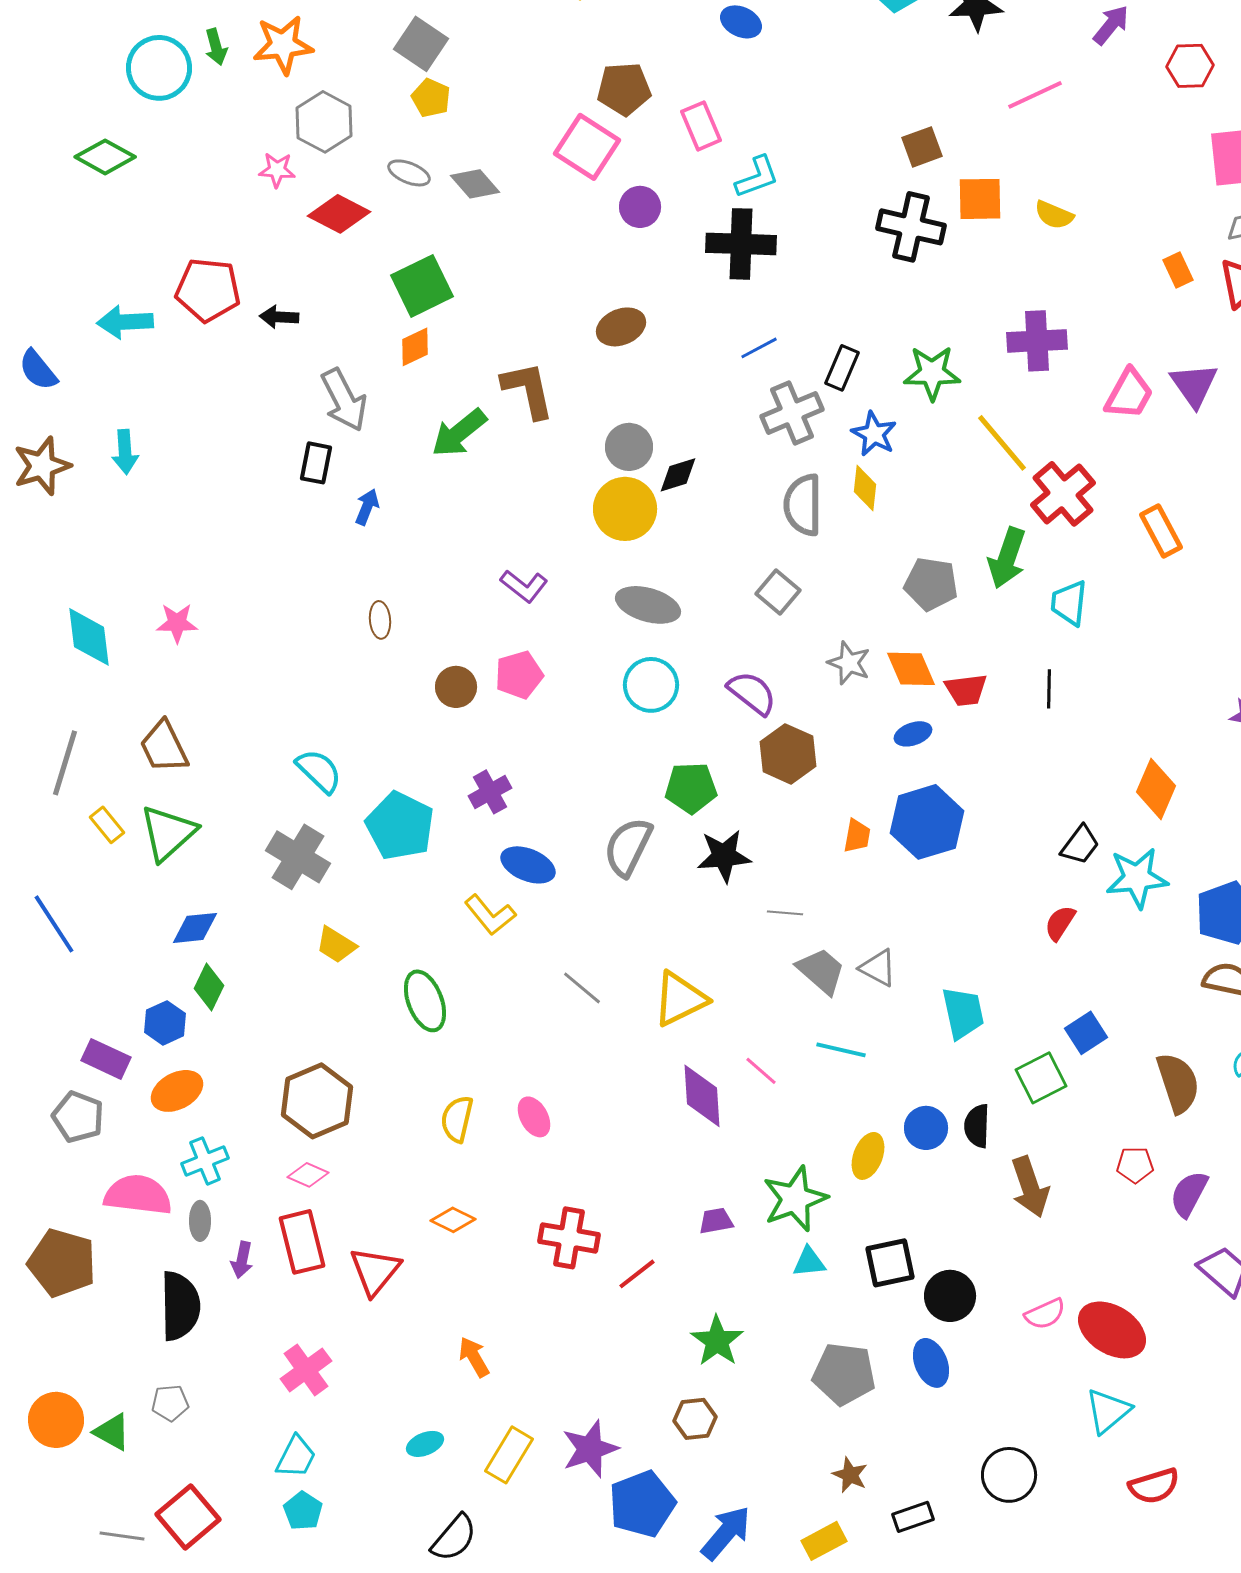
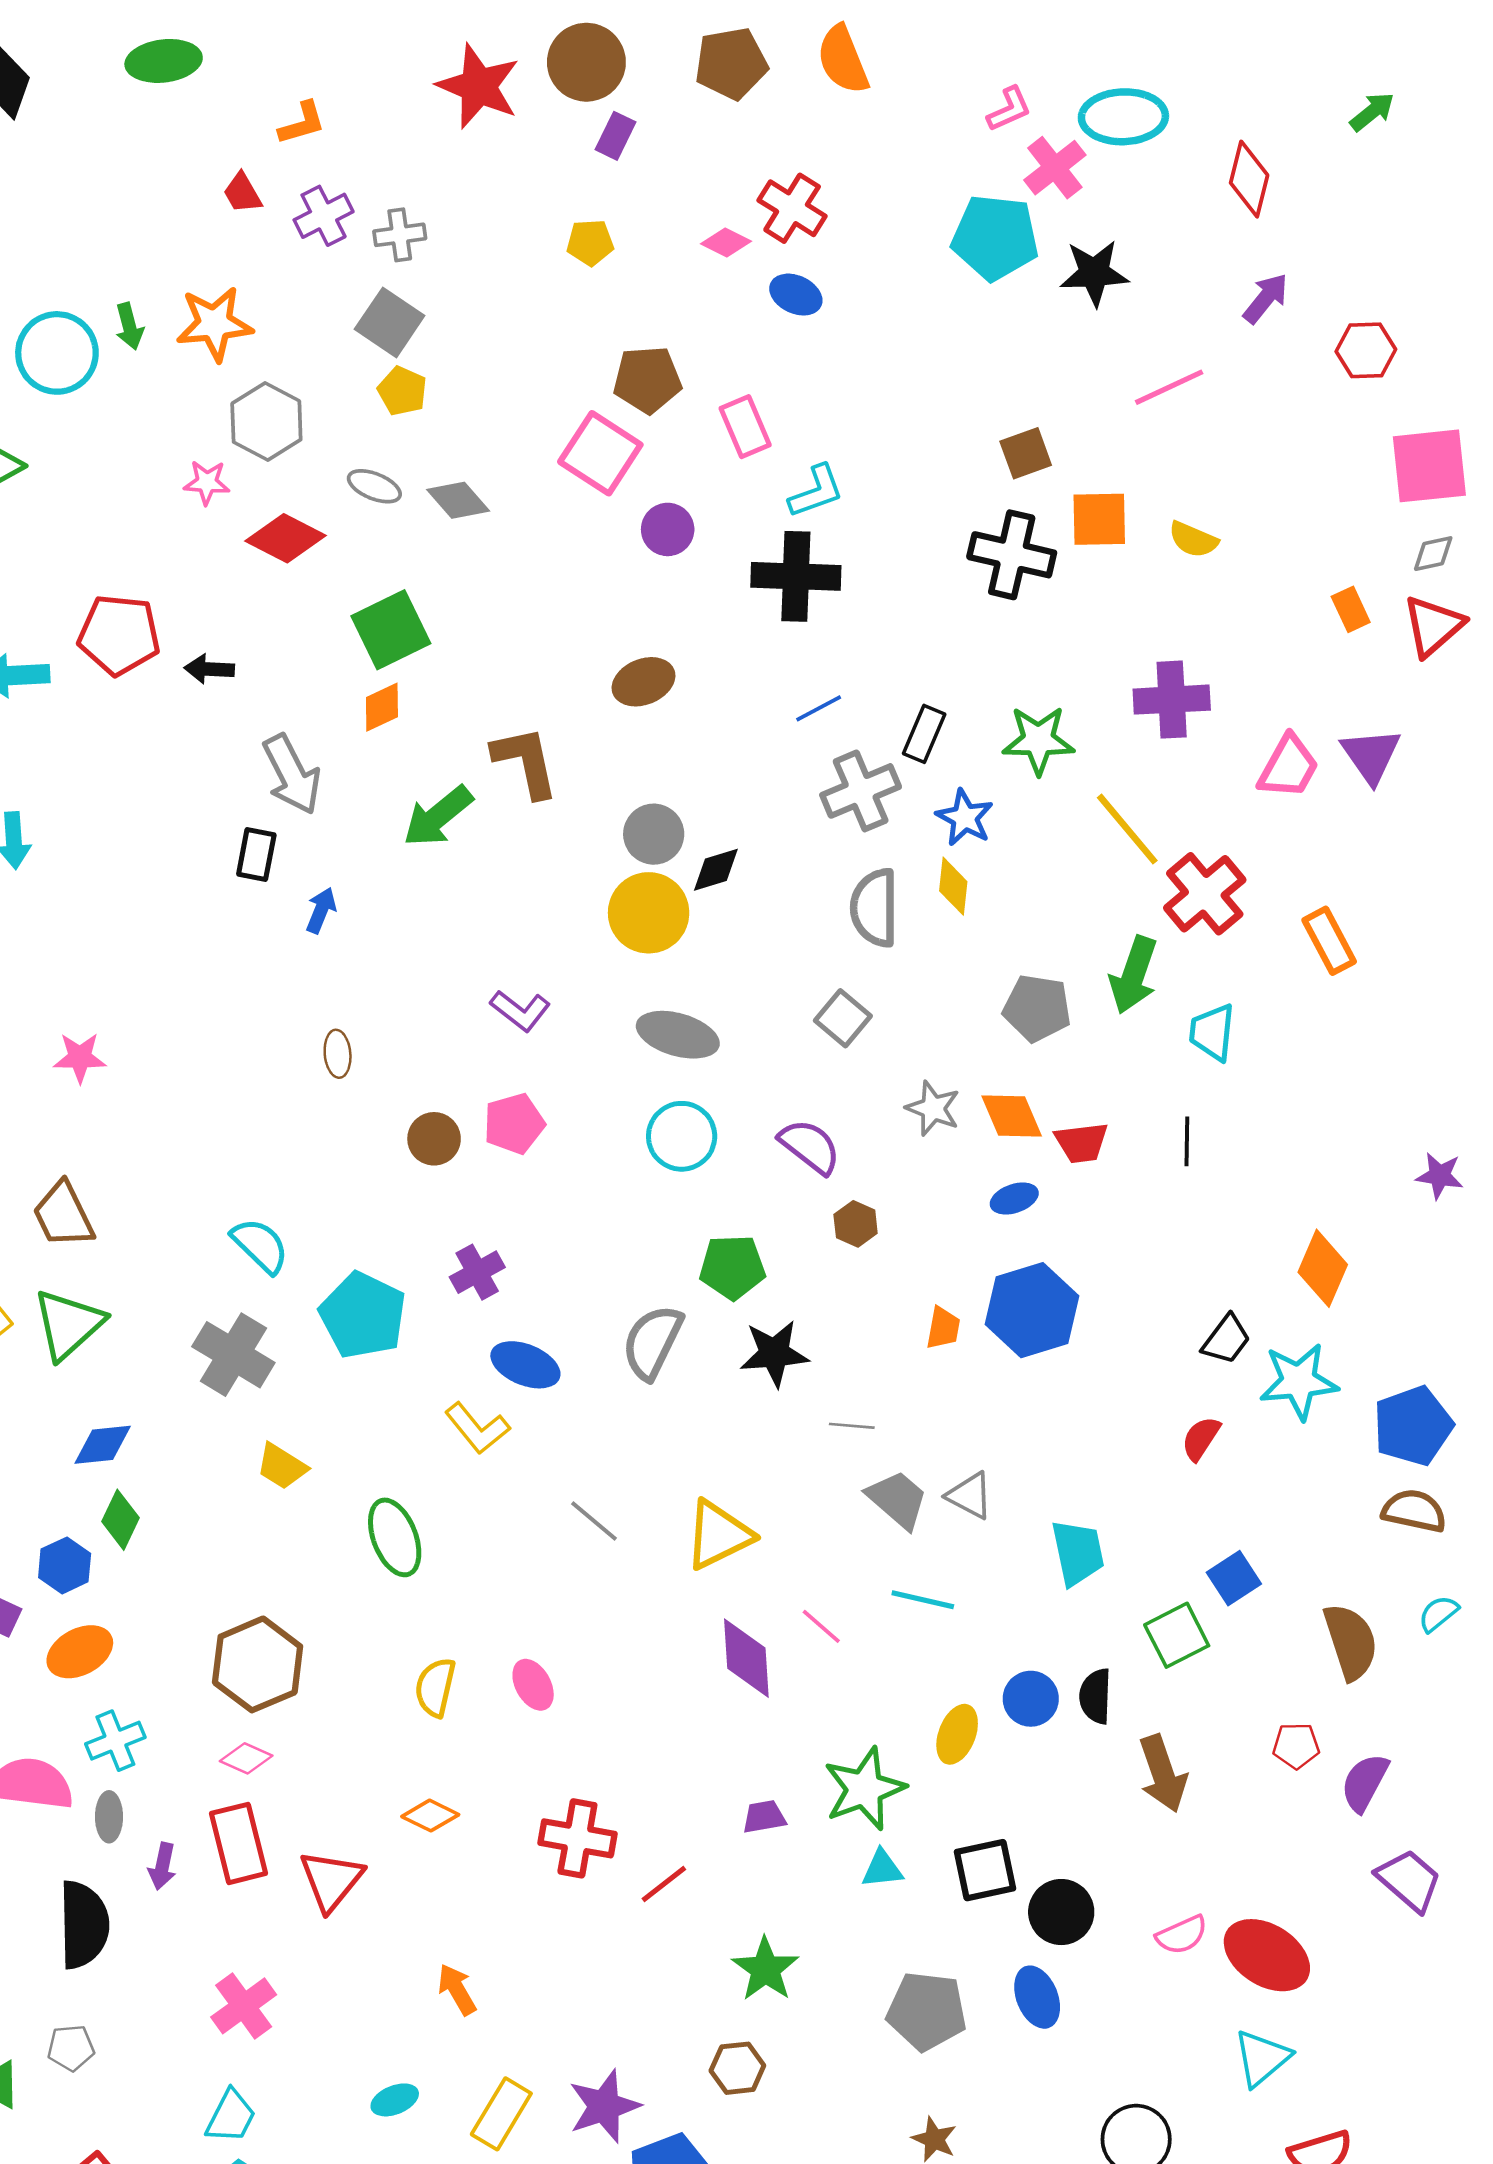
brown hexagon: (788, 754) -> (856, 1224), size x0.6

